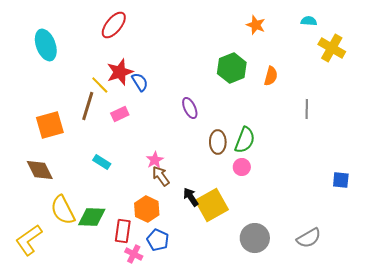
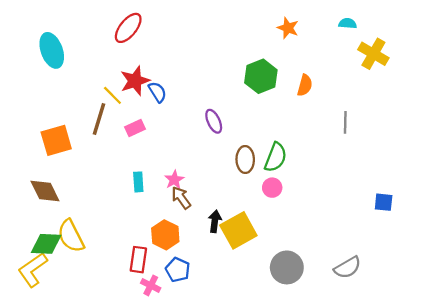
cyan rectangle: (102, 162) -> (138, 182), moved, turned 54
black arrow: (191, 197) -> (215, 221), turned 42
green diamond: (92, 217) -> (46, 244), moved

